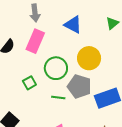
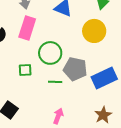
yellow circle: (89, 58) -> (94, 31), moved
green square: (29, 83) -> (25, 70), turned 32

